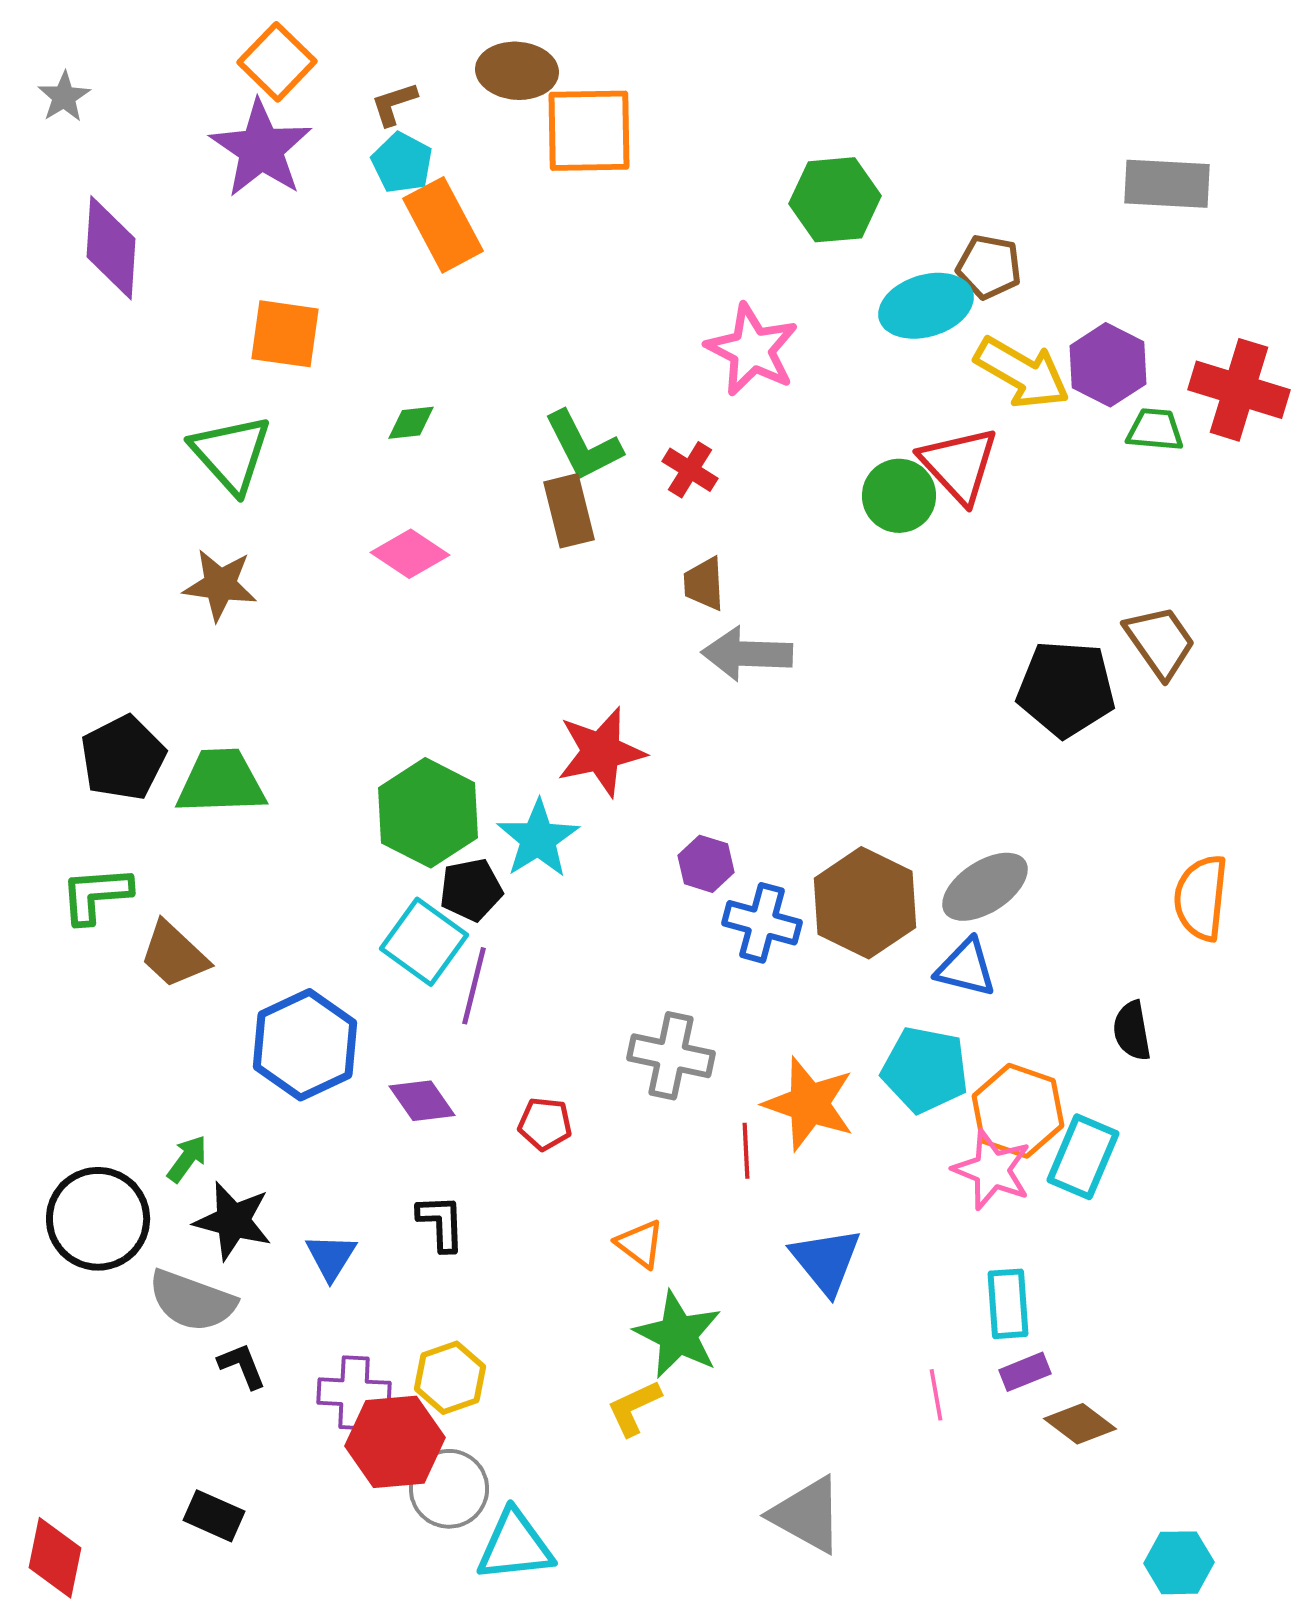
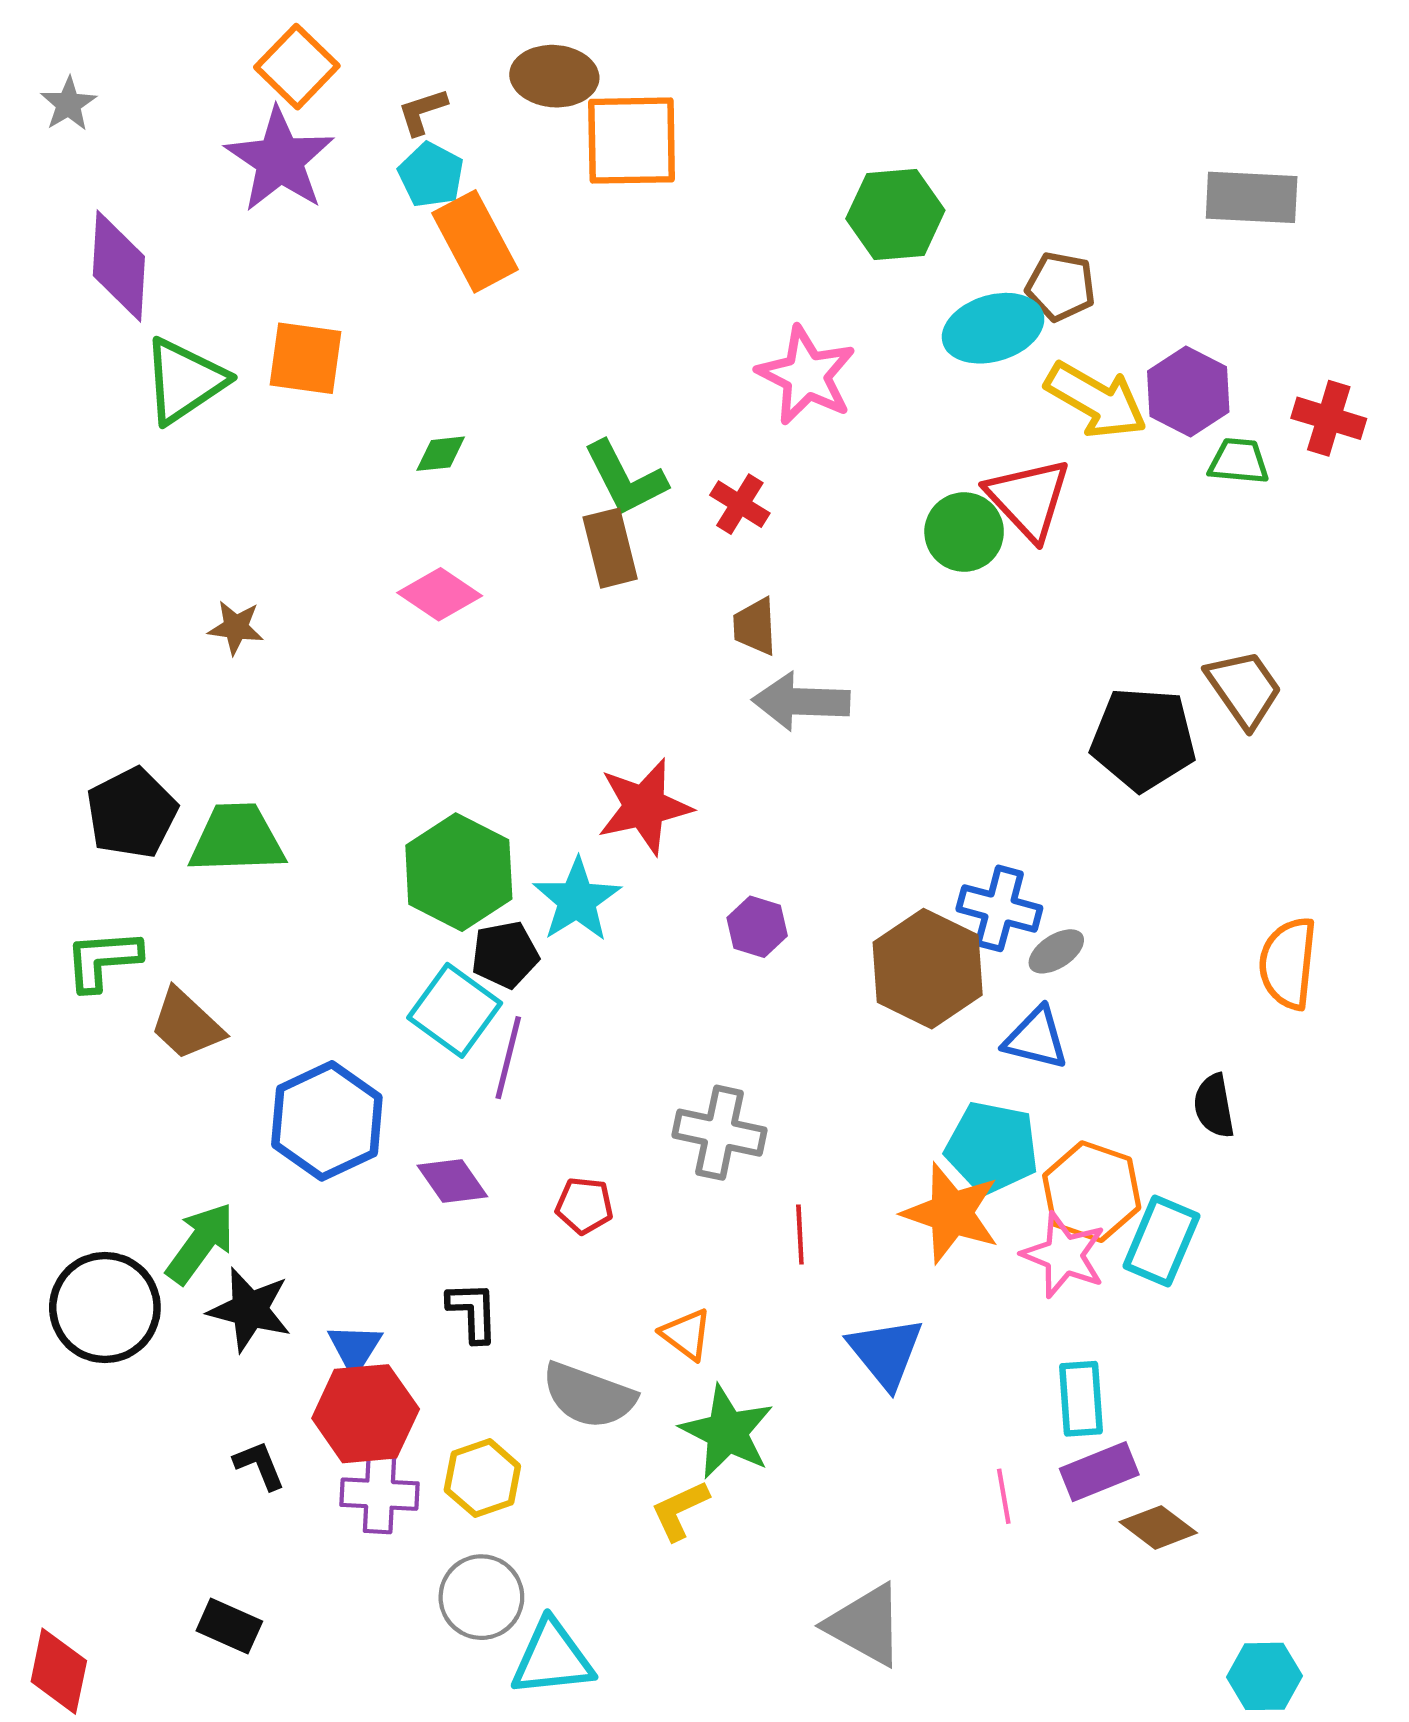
red cross: (1239, 390) -> (1329, 418), size x0.7
green triangle: (231, 454) -> (184, 381), moved, turned 38
brown star: (220, 585) -> (236, 627), size x0.7
gray ellipse: (985, 887) -> (1056, 951), size x0.6
blue cross: (762, 923) -> (999, 908), moved
orange star: (809, 1104) -> (951, 1213), moved
green arrow: (187, 1159) -> (200, 1243), size x1.6
gray semicircle: (192, 1301) -> (589, 1395), moved
purple rectangle: (1025, 1372) -> (1099, 1472), size x1.4
red hexagon: (395, 1442) -> (366, 1414), moved

